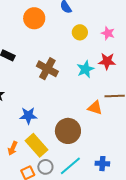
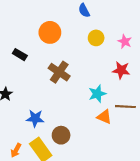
orange circle: (34, 18) -> (50, 32), moved
cyan star: (85, 69) -> (97, 94), moved
brown circle: (68, 131) -> (61, 135), moved, size x0.7

